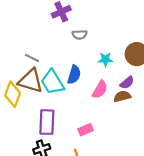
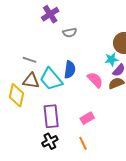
cyan star: (105, 59) -> (111, 59), moved
brown triangle: (31, 81) -> (31, 81), size x0.7
pink semicircle: (100, 90) -> (95, 80), turned -66

